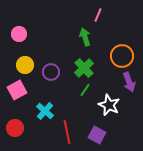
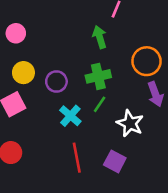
green cross: (84, 68) -> (98, 76), turned 30
cyan cross: (45, 111) -> (70, 116), moved

